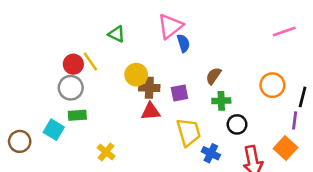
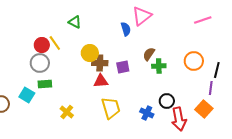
pink triangle: (170, 26) -> (142, 16), moved
green cross: (221, 101) -> (159, 66), moved
black circle: (237, 124) -> (167, 101), moved
yellow trapezoid: (189, 132) -> (111, 108), moved

